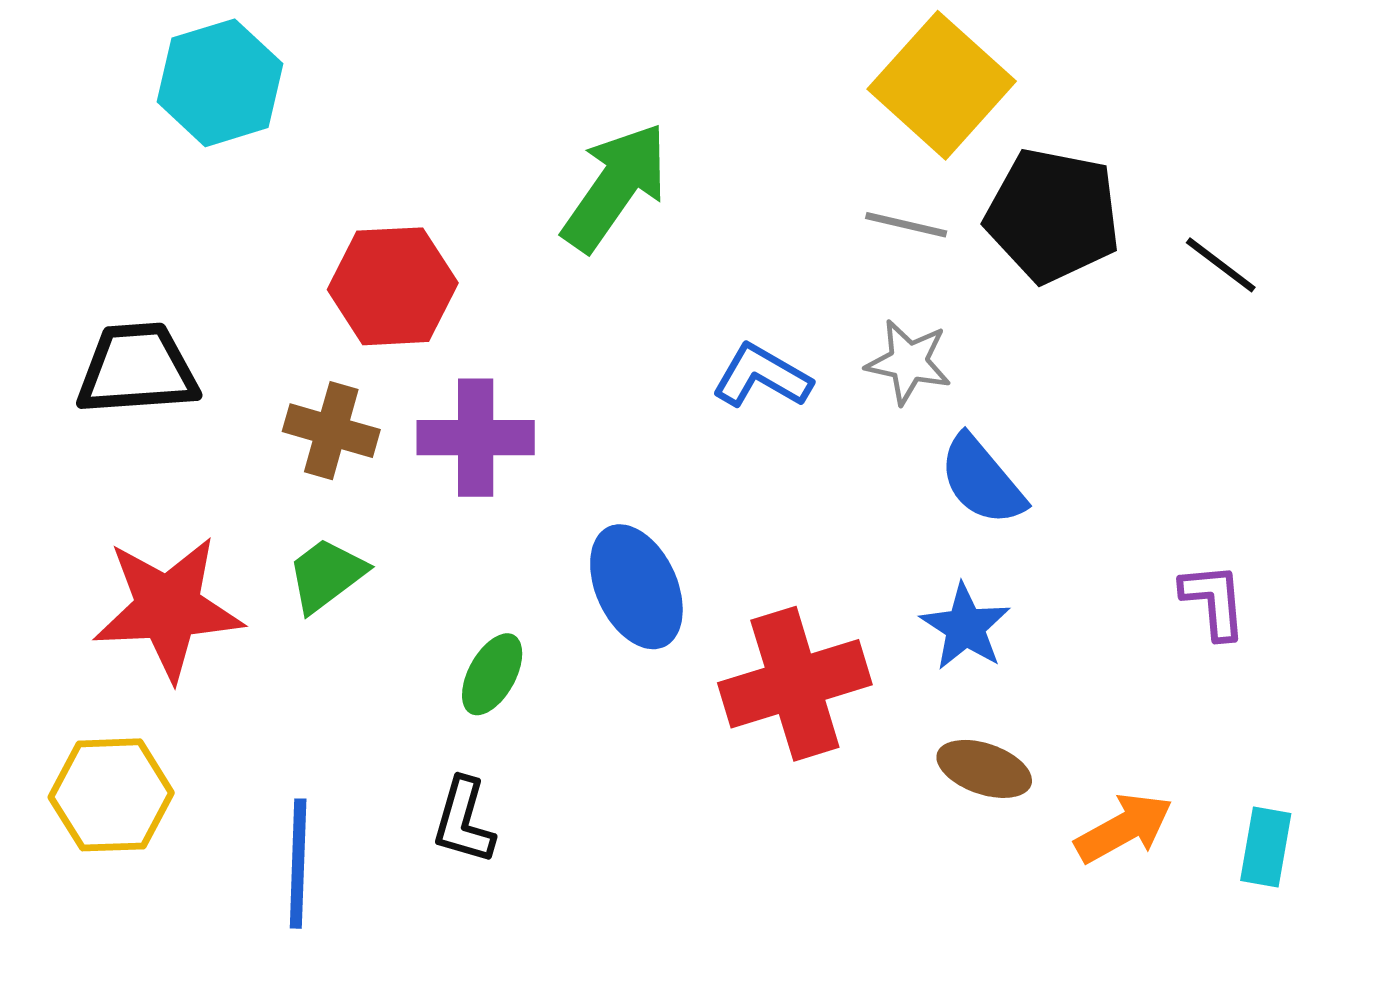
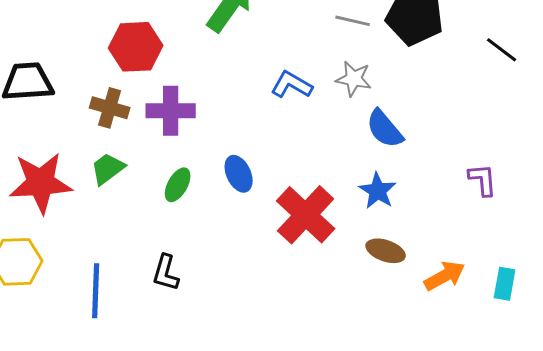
black line: (1221, 265) -> (502, 50), moved
blue ellipse: (636, 587) -> (239, 174), size x0.7
green ellipse: (492, 674) -> (178, 185), moved
red cross: (795, 684) -> (306, 215), turned -30

